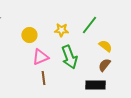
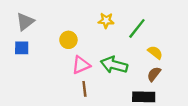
yellow star: (61, 30) -> (106, 20), moved
green arrow: (69, 57) -> (114, 65), turned 125

